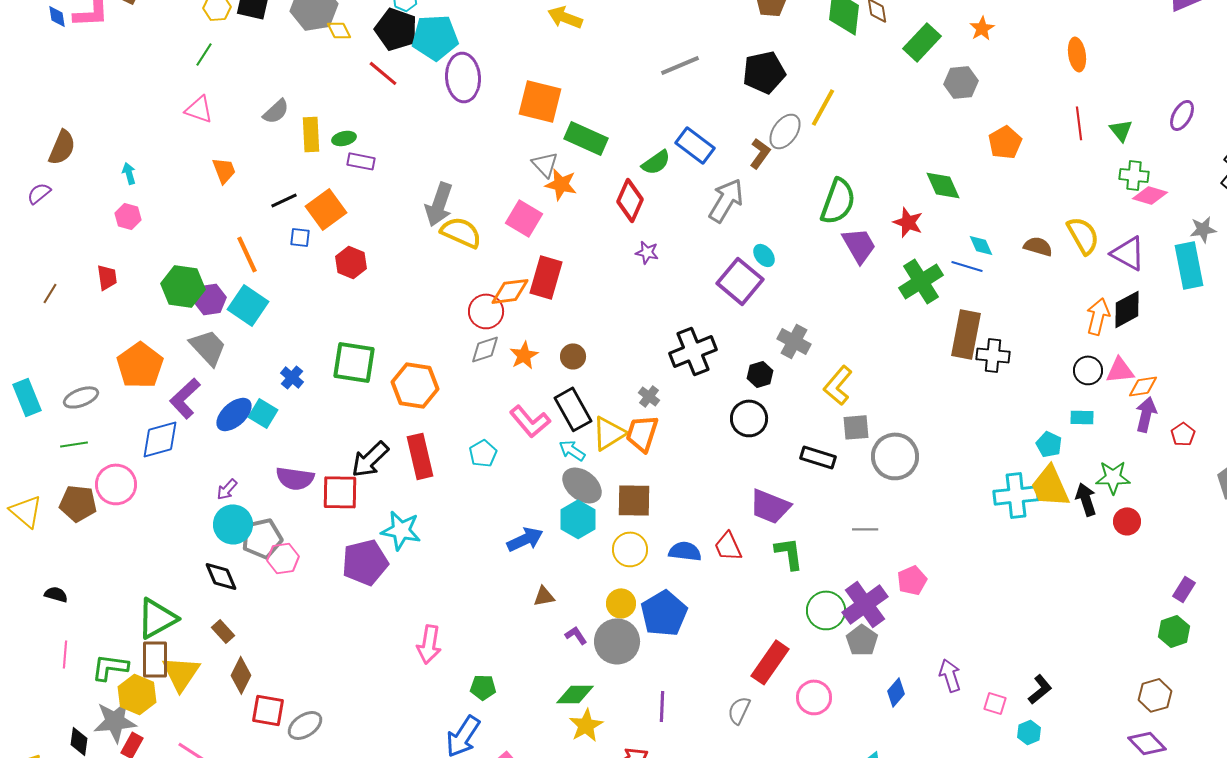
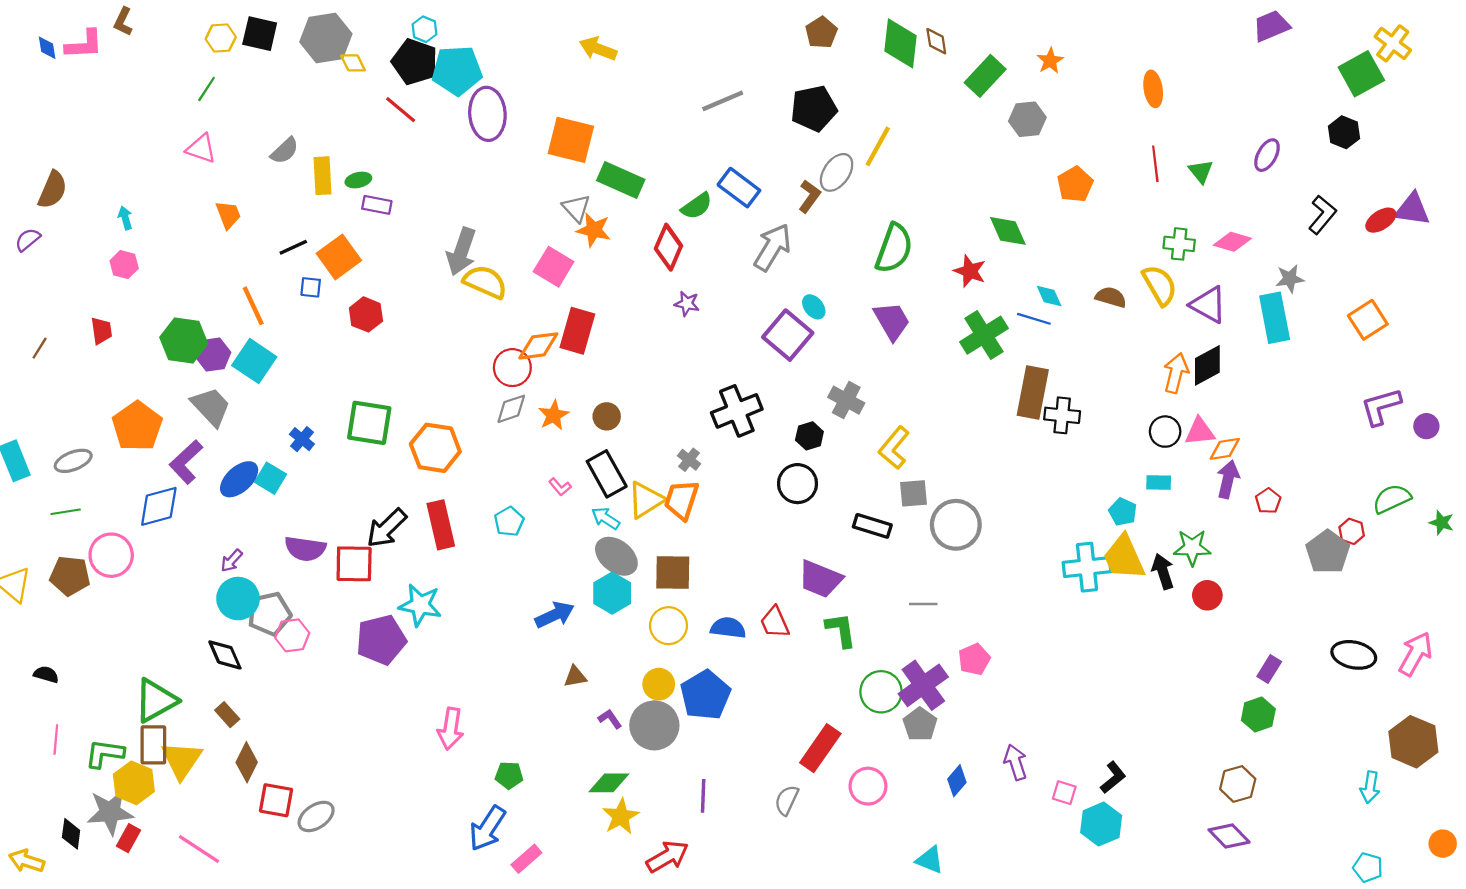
green cross: (1134, 175) -> (1179, 244), moved
purple trapezoid: (859, 245) -> (892, 321), moved
pink L-shape: (530, 421) -> (560, 487), size x0.5
cyan hexagon: (1029, 732) -> (1101, 824), size x1.6

